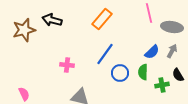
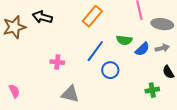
gray arrow: (172, 51) -> (162, 48), turned 48
green semicircle: (143, 72) -> (124, 40), moved, turned -84
green cross: (162, 85) -> (152, 90), moved

